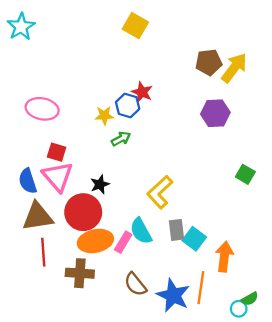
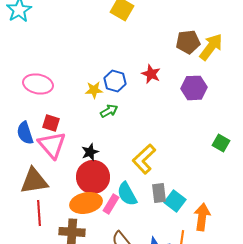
red star: (142, 92) -> (151, 74), moved
blue semicircle: (28, 181) -> (25, 133), moved
red circle: (83, 212) -> (93, 177), moved

